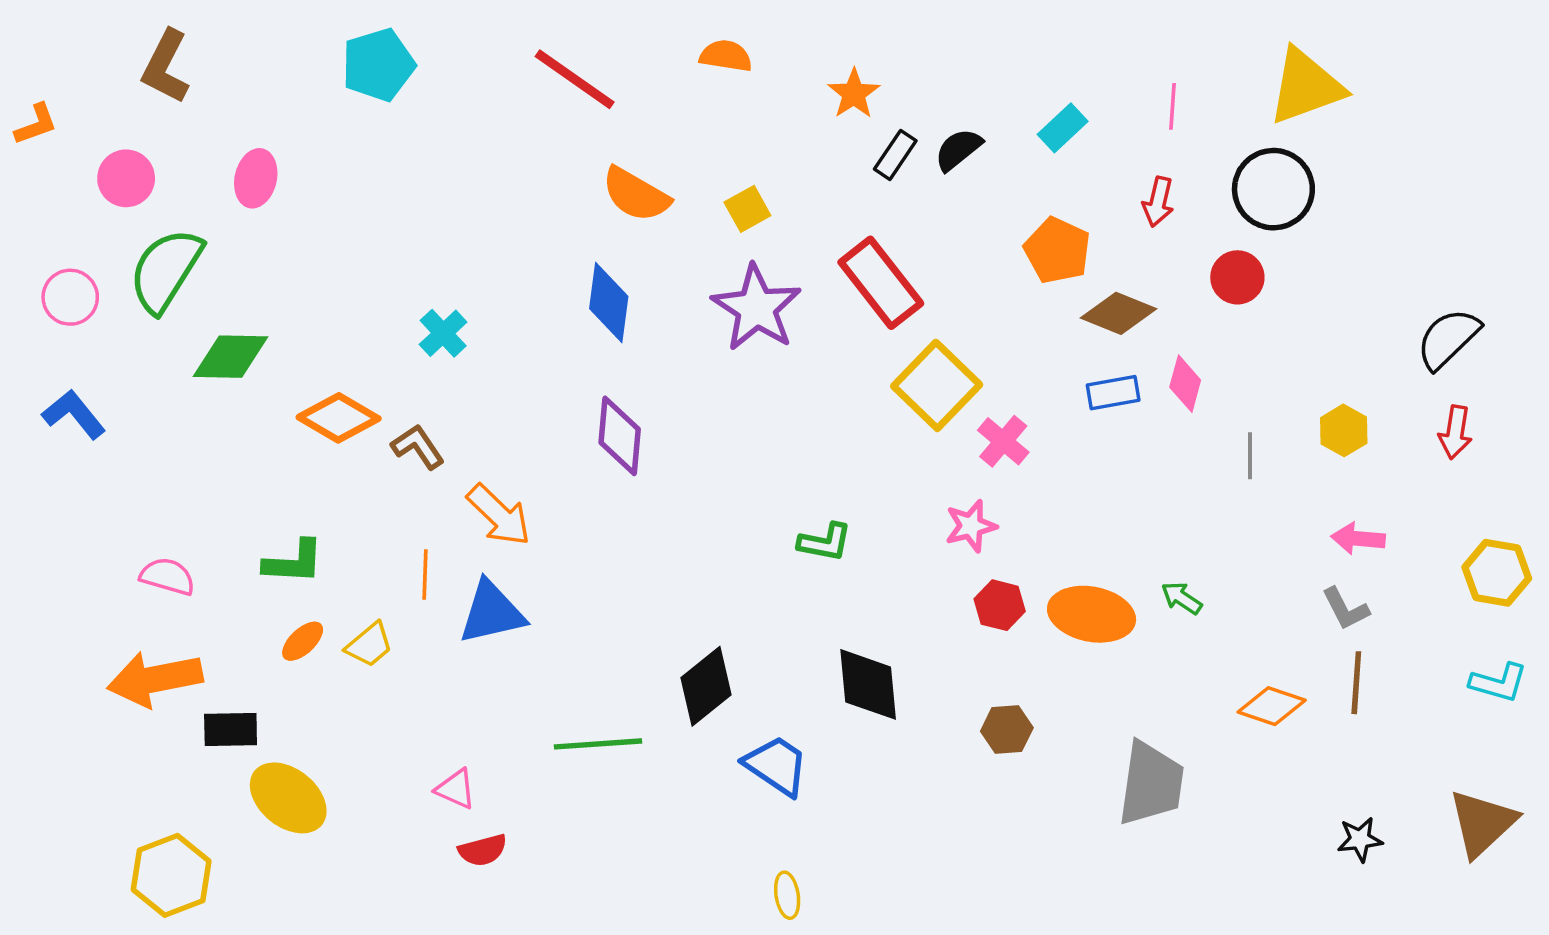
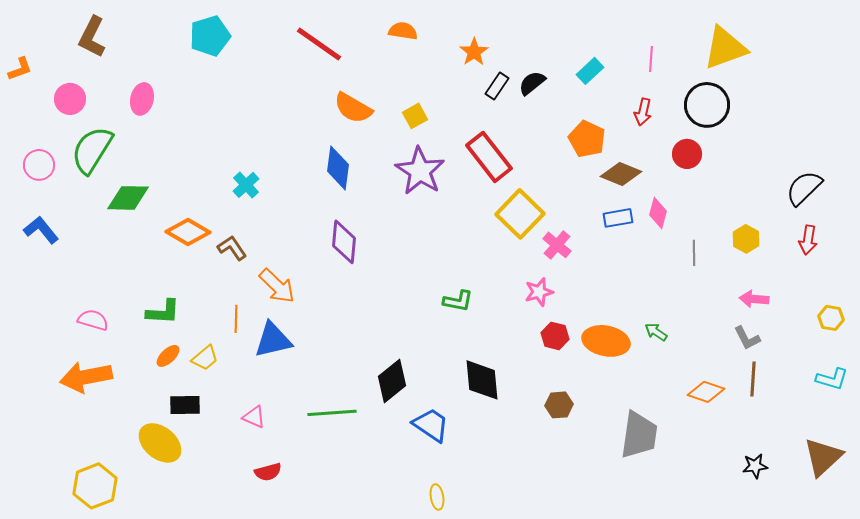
yellow hexagon: (1497, 573) -> (831, 318), size x0.7
black rectangle: (231, 729) -> (185, 405), moved
pink triangle: (456, 789) -> (254, 417), moved

